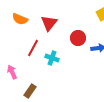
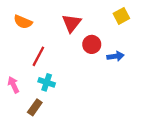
red triangle: (49, 23) -> (72, 23), moved
cyan cross: (52, 58) -> (47, 82), moved

